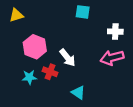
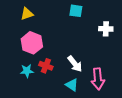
yellow triangle: (16, 15) -> (27, 14), moved
white arrow: (67, 58) -> (75, 64), moved
pink arrow: (112, 58) -> (98, 79), moved, turned -80

